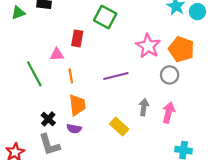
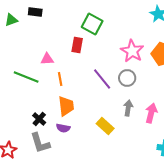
red rectangle: (77, 38) -> (77, 45), moved
green line: (34, 74) -> (26, 77), turned -40
gray circle: (170, 75) -> (127, 78), moved
purple line: (116, 76) -> (102, 79), turned 65

